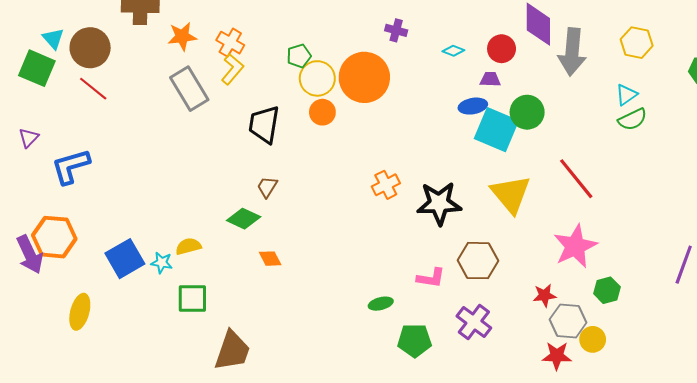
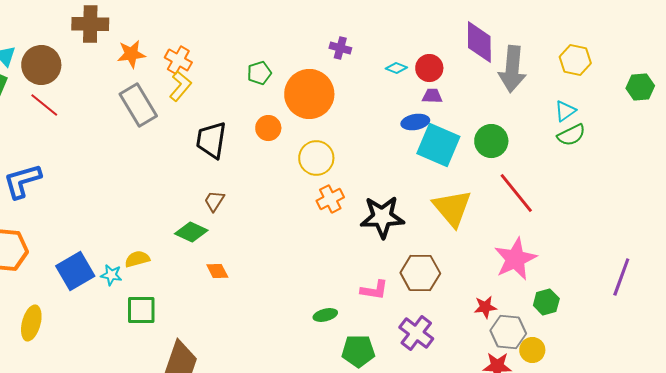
red circle: (502, 49) -> (429, 68), moved
green pentagon: (299, 56) -> (259, 73), moved
yellow circle: (317, 78) -> (316, 158), moved
green circle: (527, 112) -> (491, 141), moved

